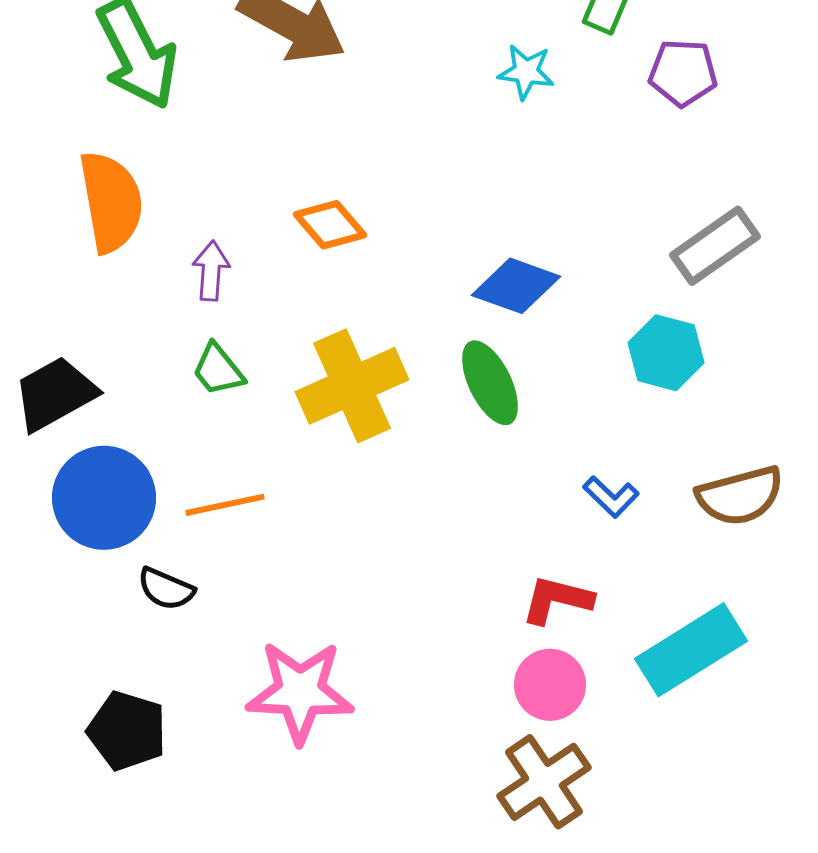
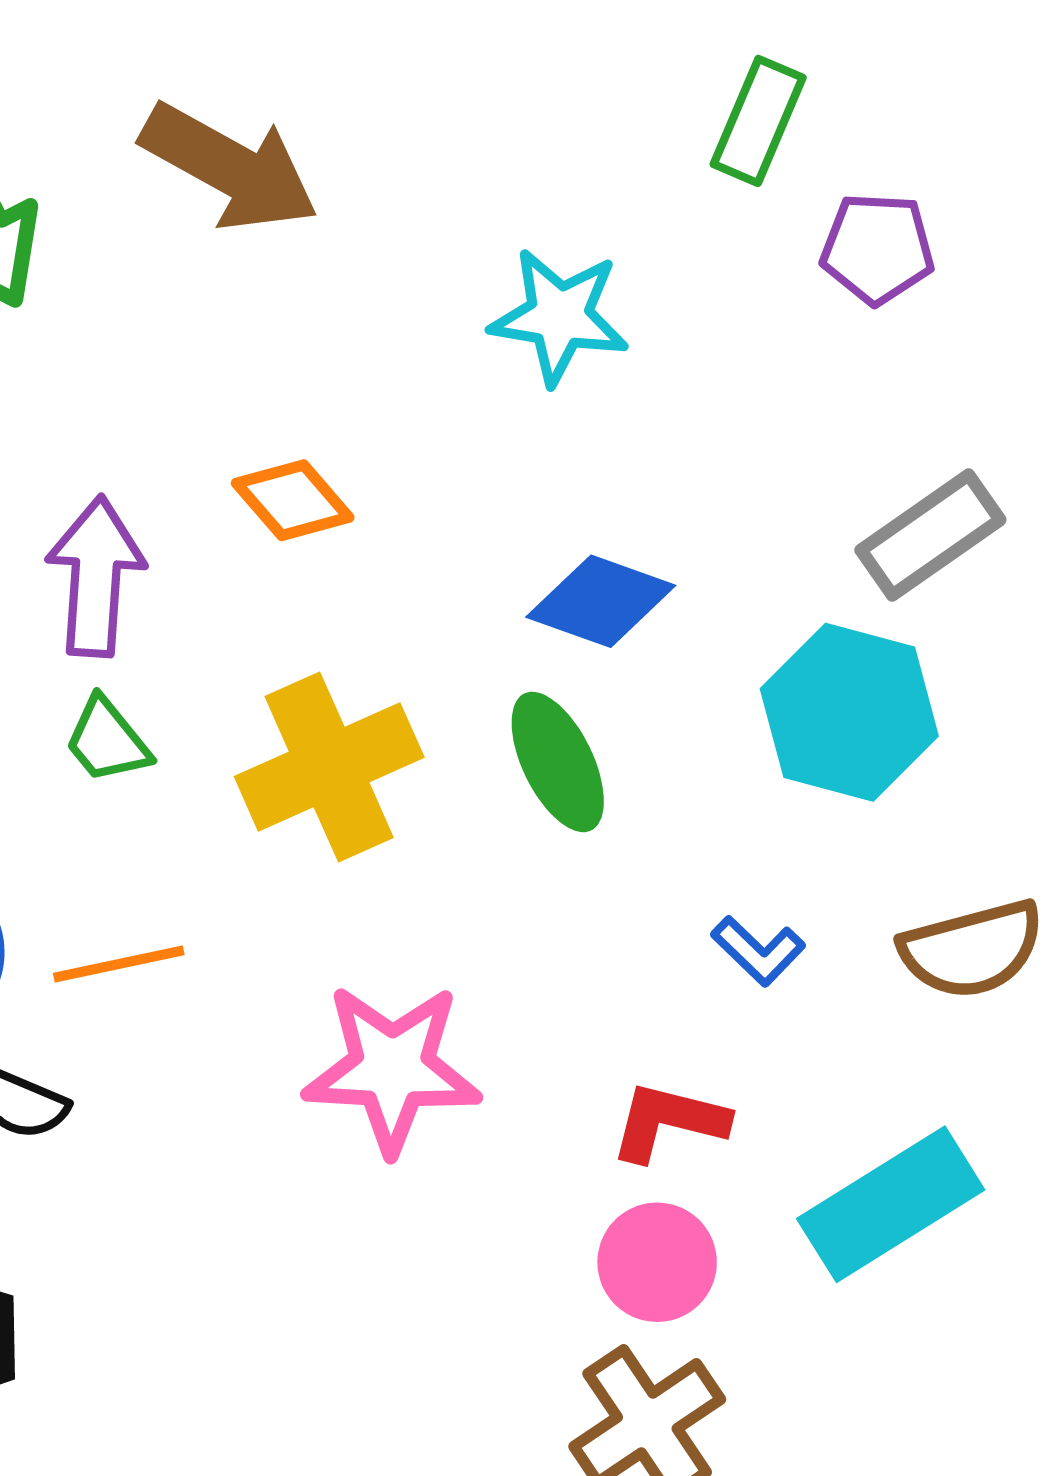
cyan star: (526, 72) -> (559, 316), moved, size x1.5
purple arrow: (211, 271) -> (96, 576), size x1.6
cyan hexagon: (666, 353) -> (849, 712), size x1.4
pink star: (300, 692) -> (392, 1068), moved

